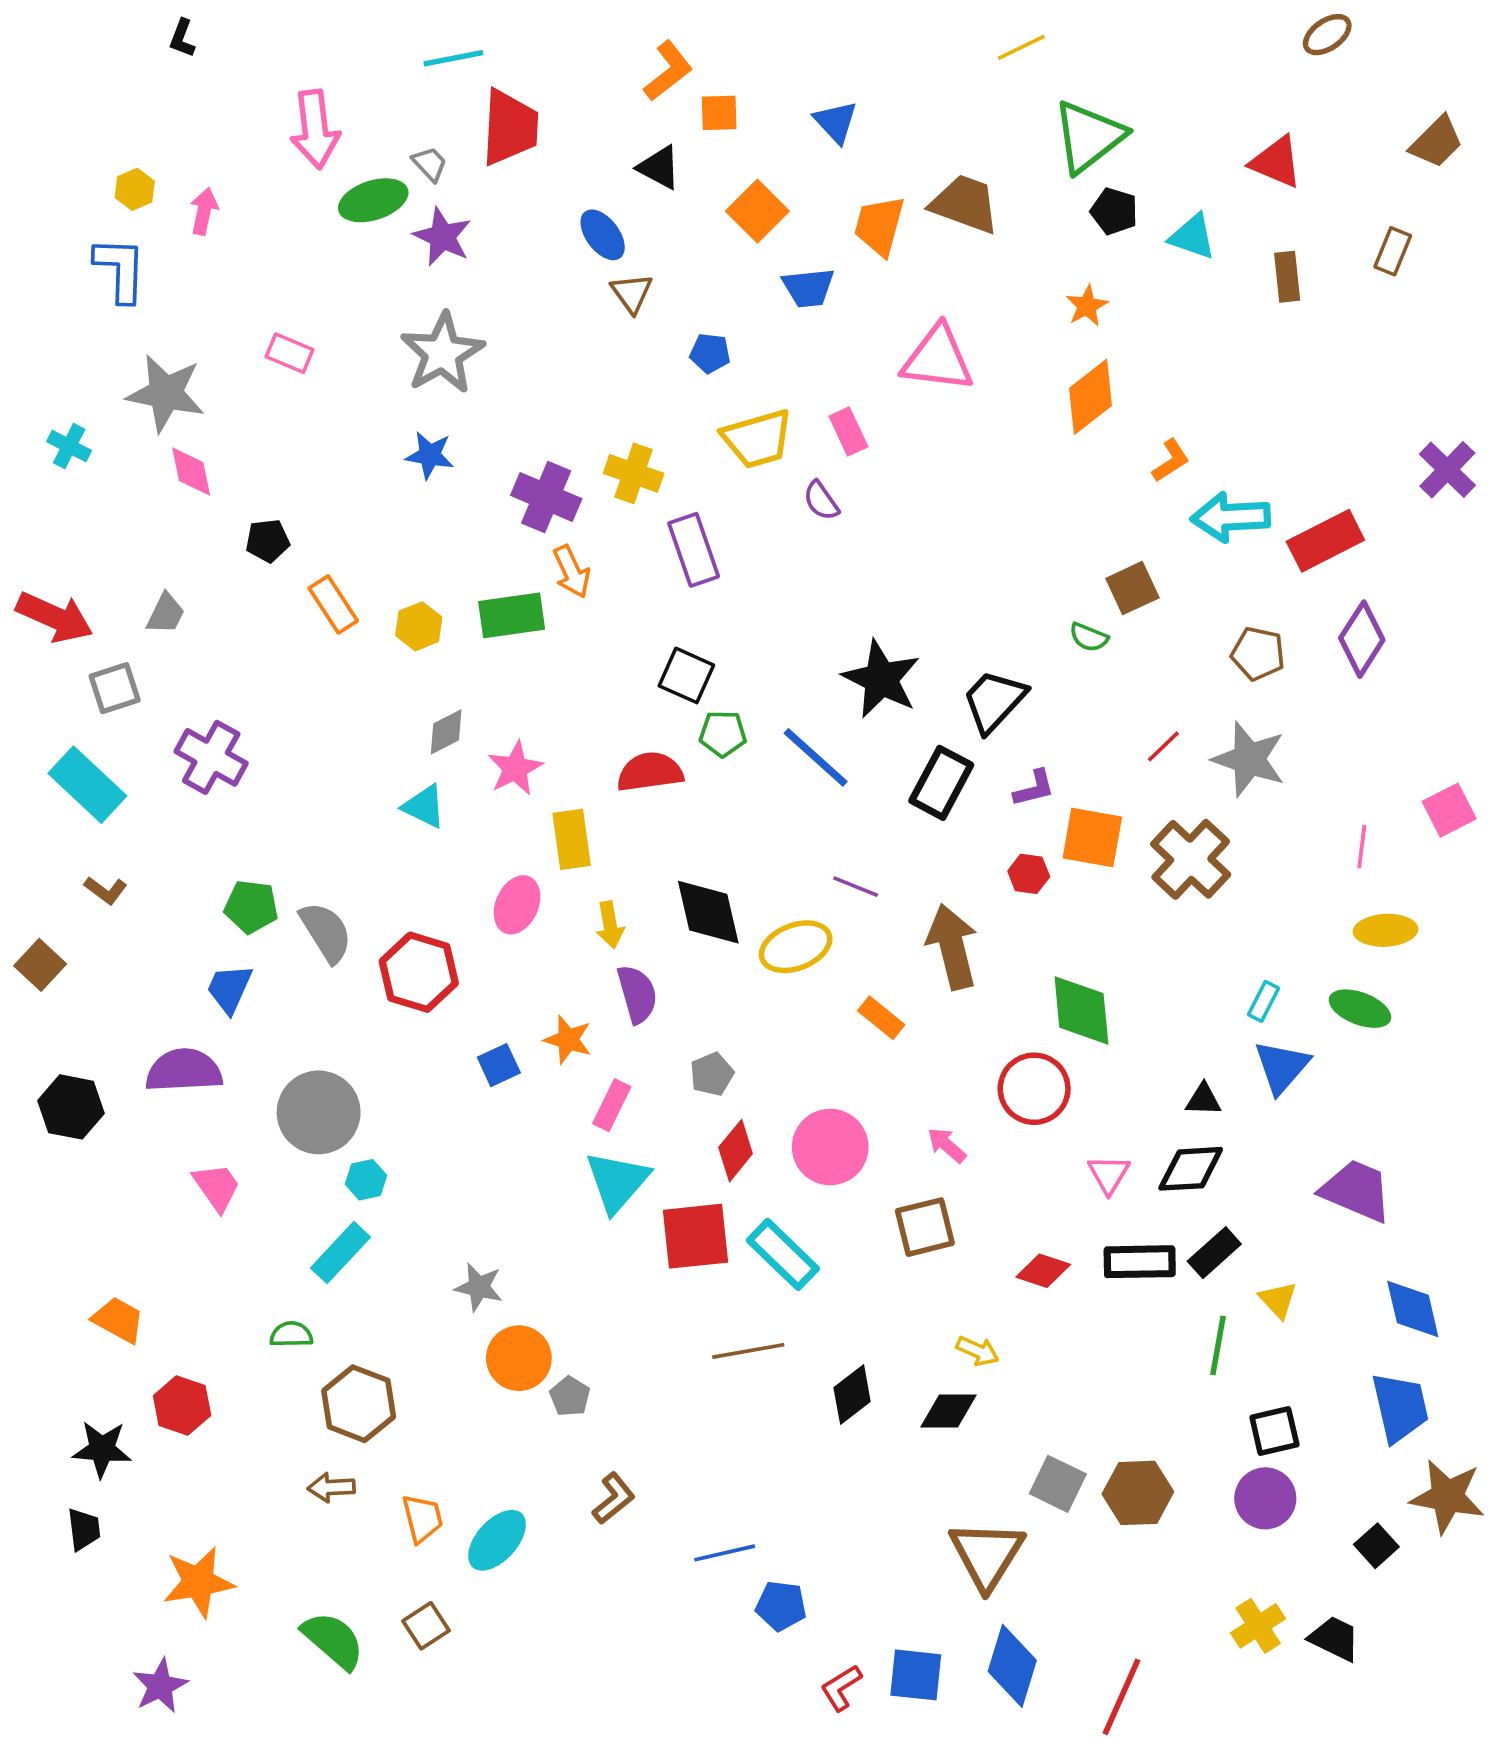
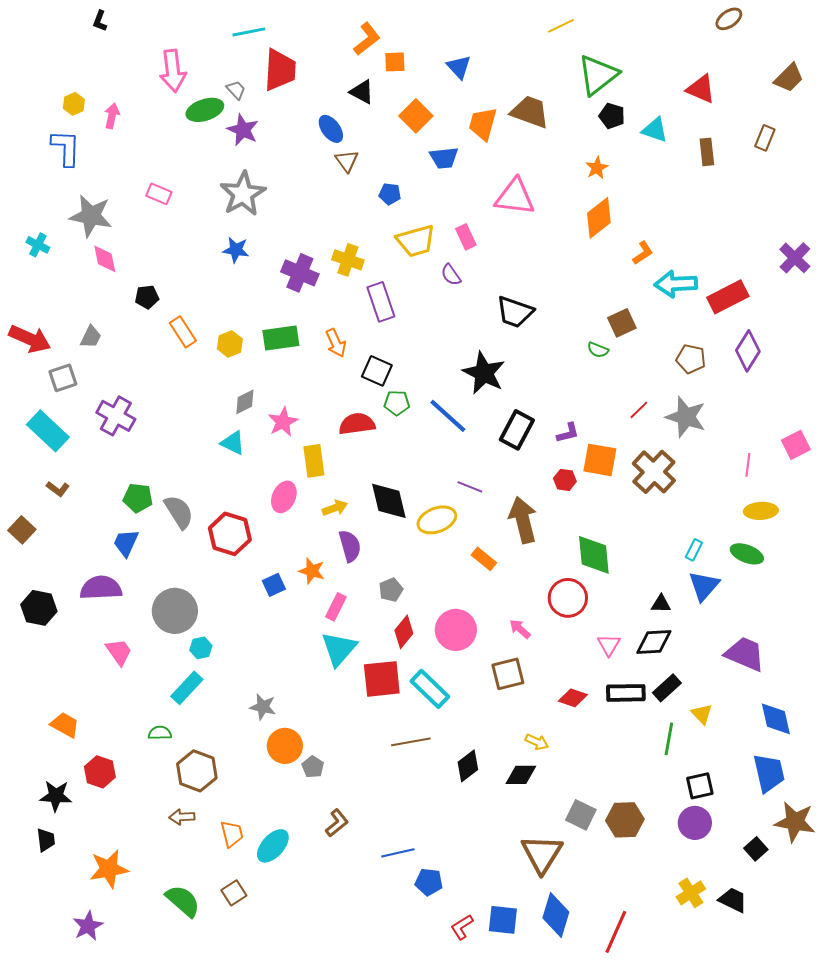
orange arrow: (572, 572) -> (336, 343), moved
black trapezoid: (994, 701) -> (515, 312), moved, turned -114
yellow arrow: (610, 925) -> (335, 508), turned -100

